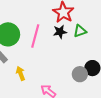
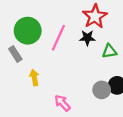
green triangle: (80, 31) -> (109, 51), moved

